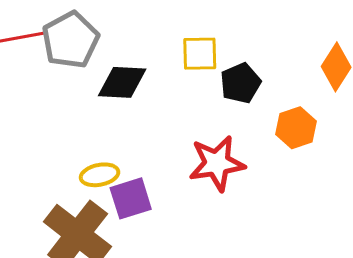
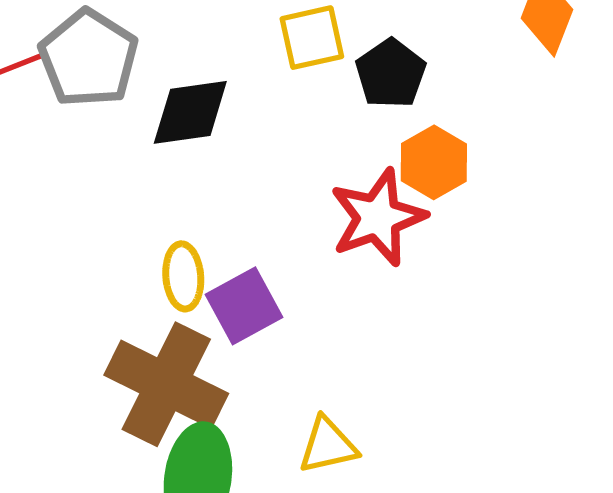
orange hexagon: (296, 128) -> (434, 162), moved
yellow ellipse: (100, 175) -> (183, 276), turned -72

